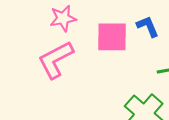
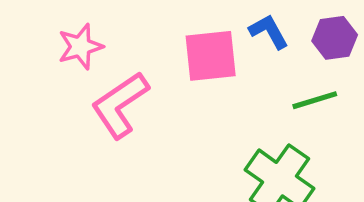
pink star: (63, 18) -> (80, 47), moved

